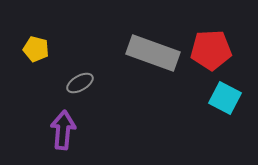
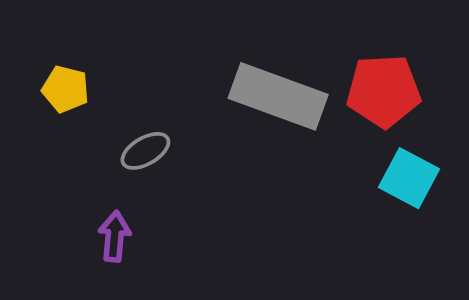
purple arrow: (63, 130) -> (115, 236), size x0.7

